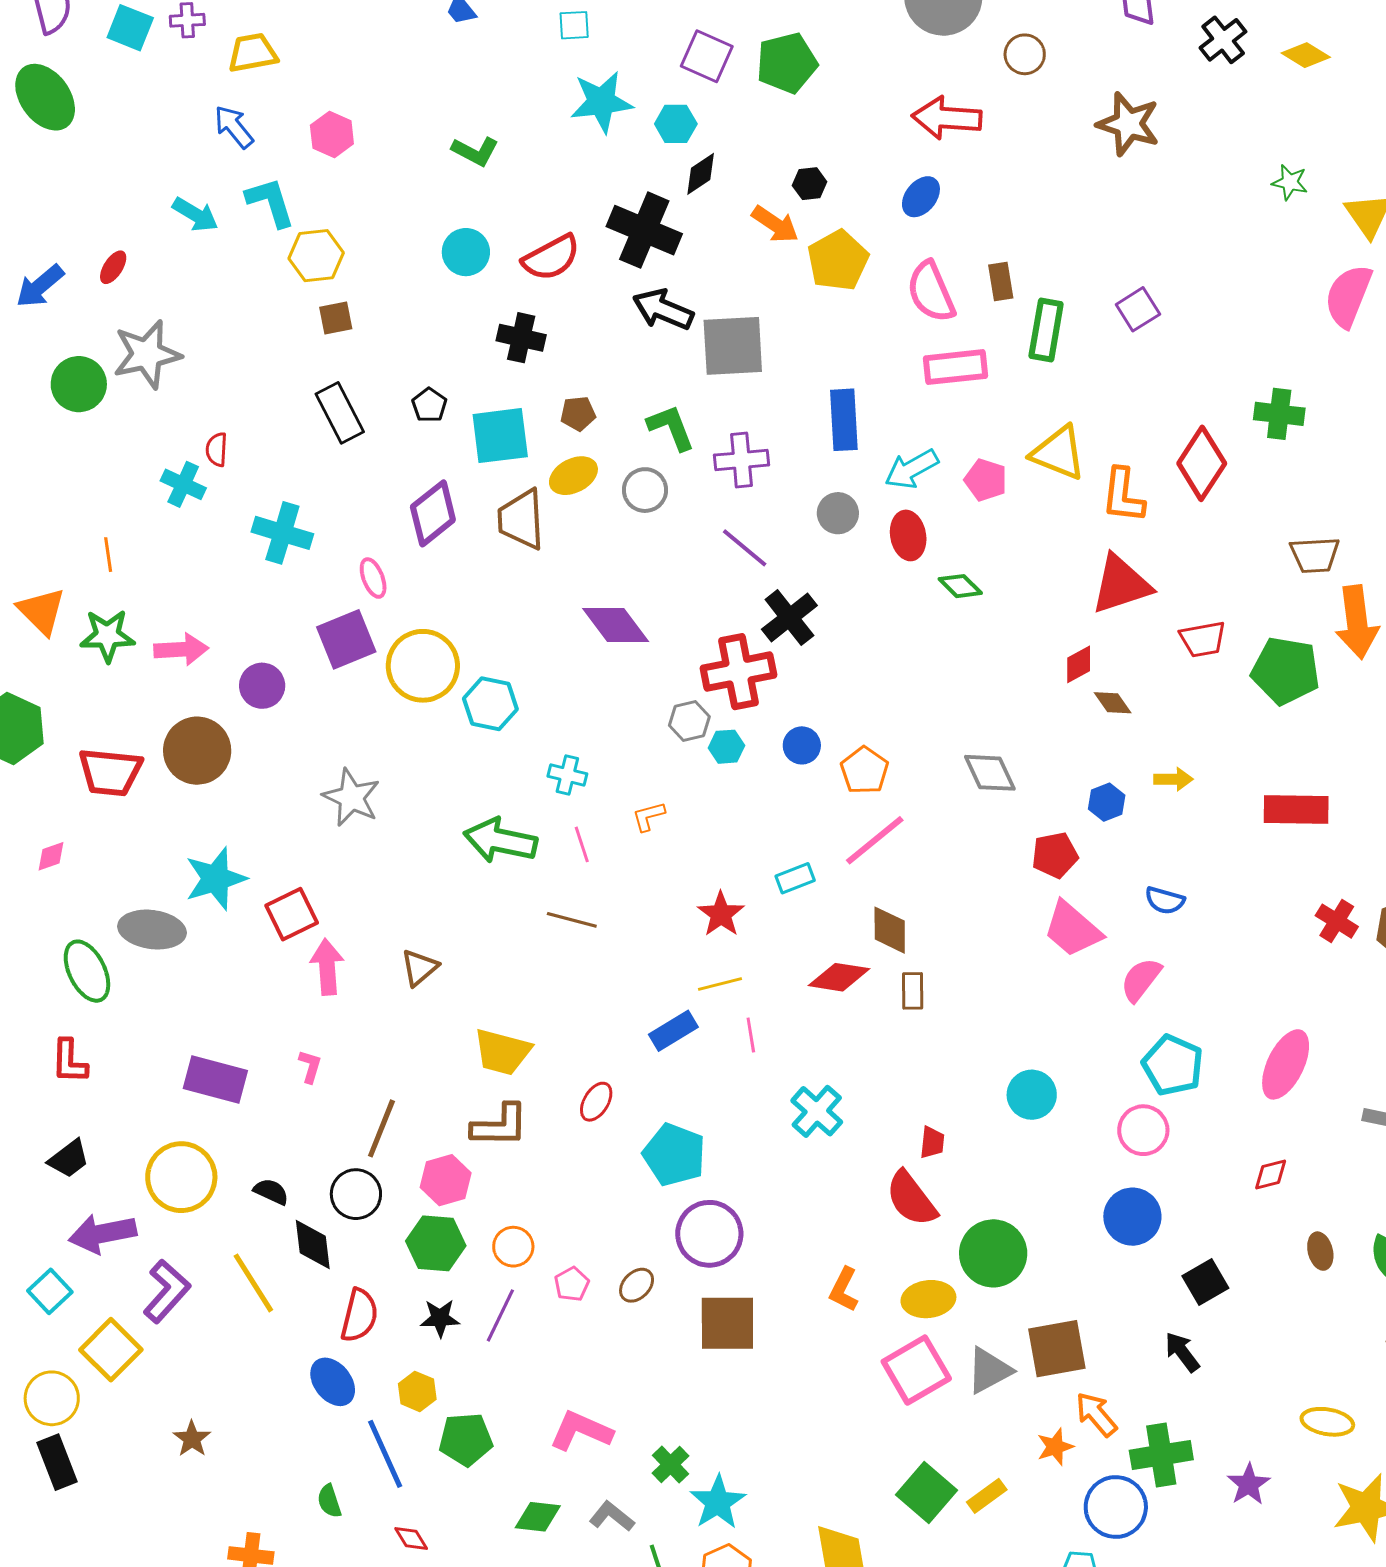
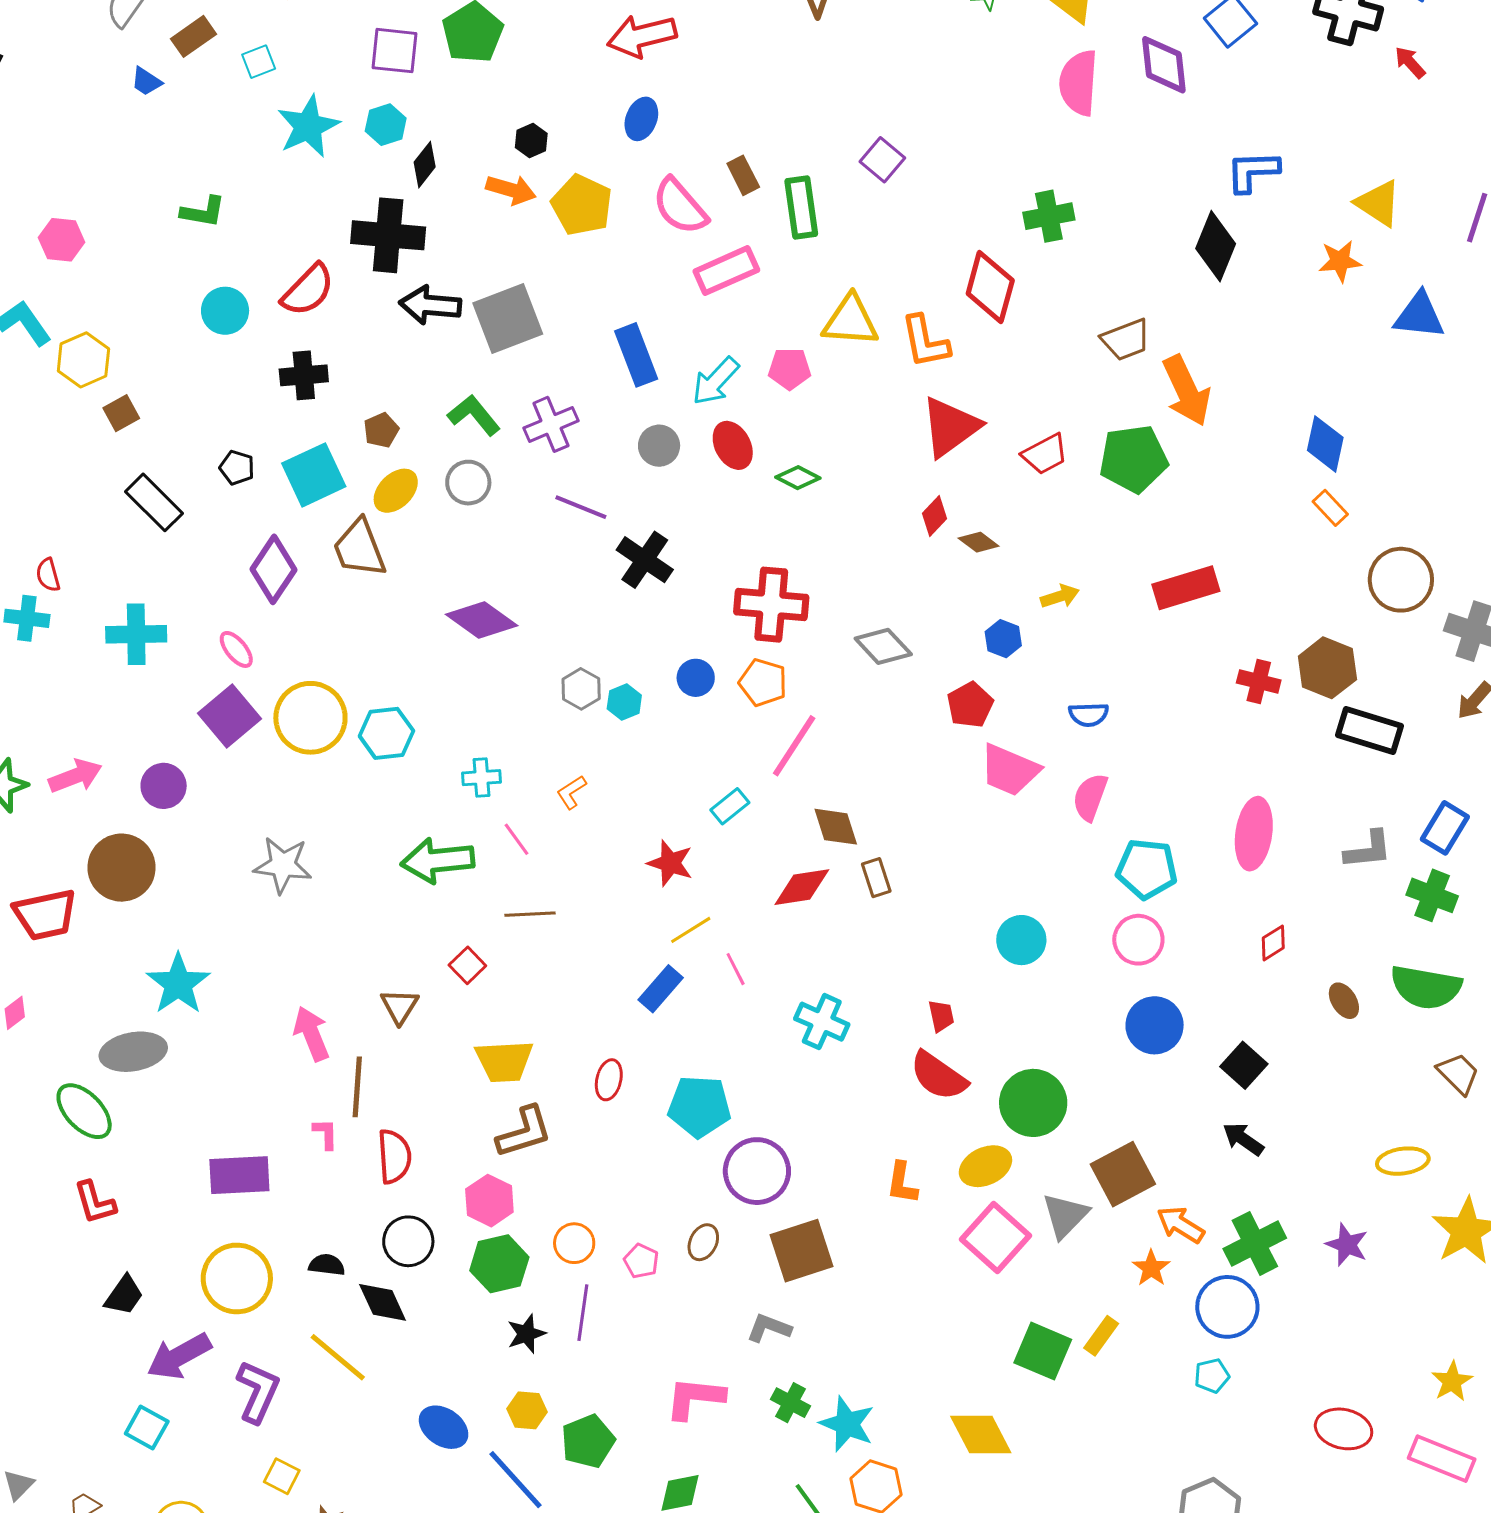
red cross: (738, 672) -> (771, 605), moved, turned 34
red square: (292, 914) -> (467, 965), moved, size x0.7
brown line: (381, 1128) -> (357, 1087), moved
red semicircle: (359, 1315) -> (394, 1156), moved
yellow square: (111, 1350) -> (282, 1476), moved, size x0.6
gray L-shape: (612, 1516) -> (769, 1328), moved

